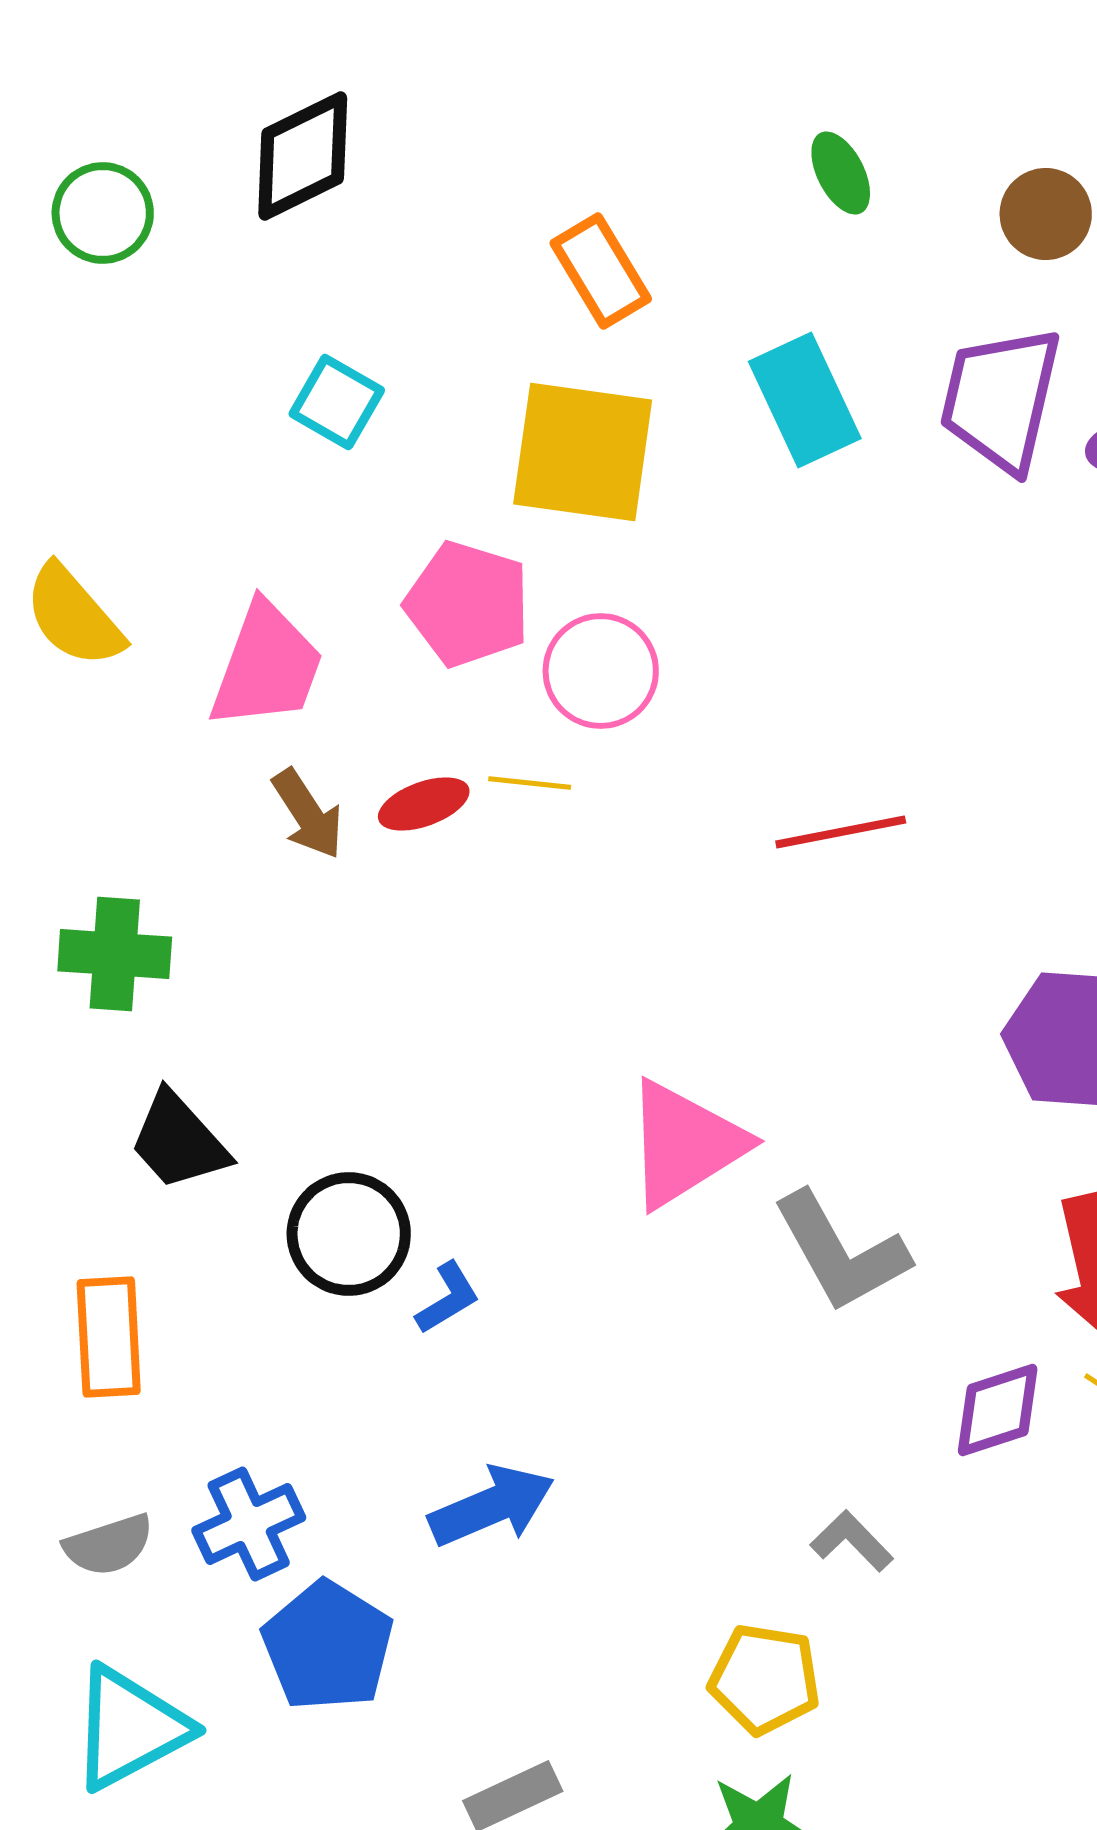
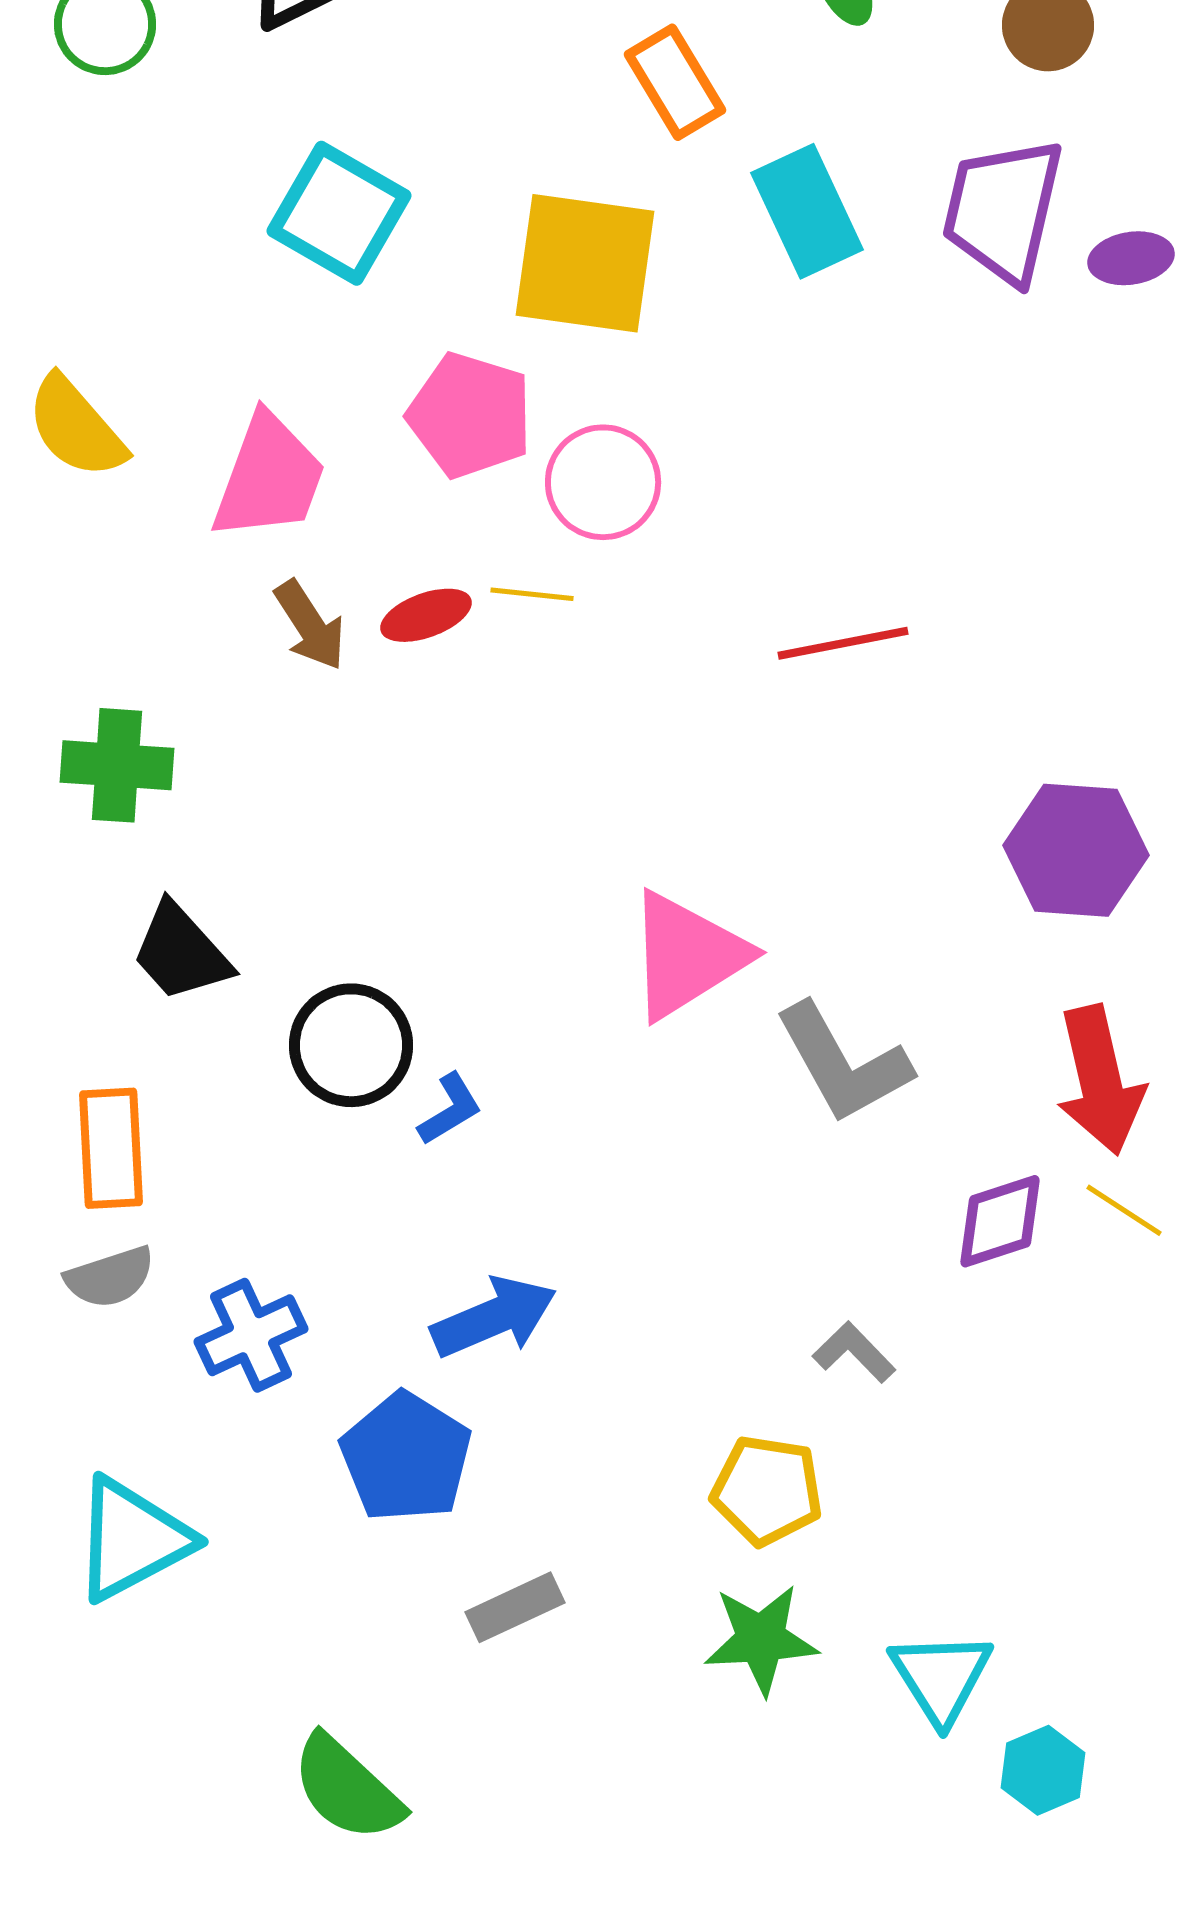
orange rectangle: (601, 271) -> (675, 82), moved
cyan square: (337, 402) -> (339, 213), size x1.5
gray semicircle: (109, 1545) -> (110, 1277), moved
blue pentagon: (328, 1646) -> (406, 1457), moved

